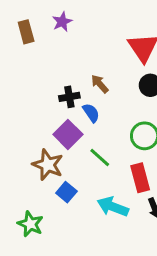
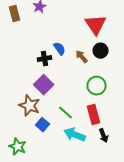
brown arrow: (100, 84) -> (82, 57), moved
blue semicircle: (91, 113) -> (60, 49), moved
green line: (100, 158) -> (66, 113), moved

